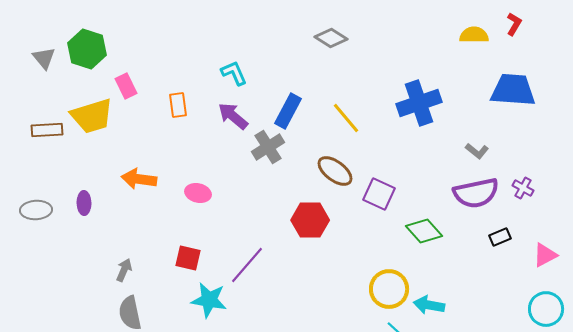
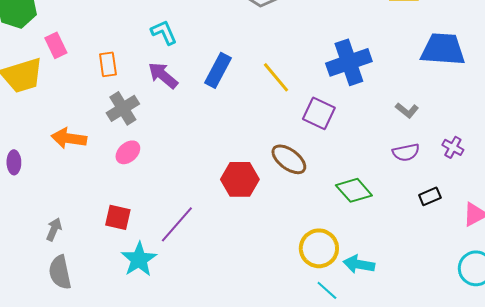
gray cross: (268, 147) -> (123, 108), moved
brown ellipse: (335, 171) -> (289, 159), moved
pink ellipse: (198, 193) -> (128, 152), turned -55
purple semicircle: (476, 193) -> (406, 152), size x0.6
purple square: (379, 194) -> (319, 113), moved
cyan star: (209, 300) -> (139, 259), turned 30

